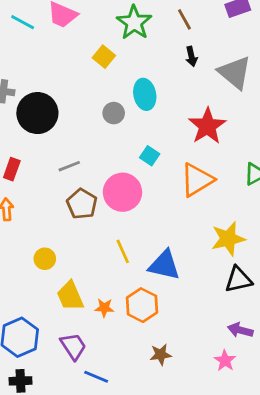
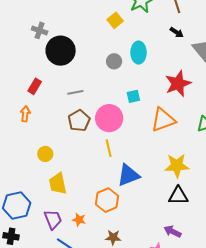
black arrow: (191, 56) -> (177, 32), turned -56
cyan square: (150, 156) -> (133, 96), turned 32
yellow line: (123, 251) -> (109, 148), moved
blue triangle: (164, 265) -> (128, 175), turned -45
orange star: (104, 308) -> (79, 220), moved

